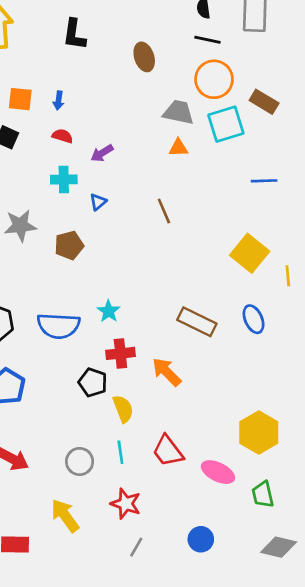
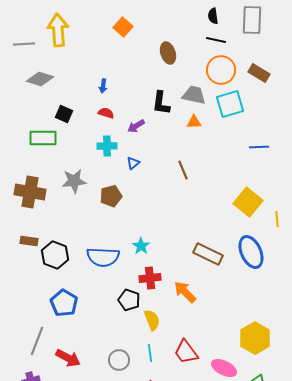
black L-shape: (74, 34) -> (161, 103), moved
orange square: (20, 99) -> (123, 27), moved, turned 36
brown rectangle: (264, 102) -> (259, 73), moved
blue ellipse: (254, 319) -> (251, 252), size x1.5

